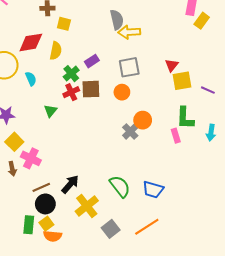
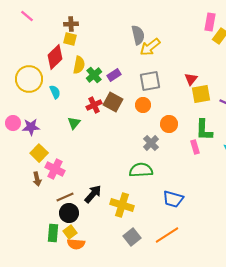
yellow square: (64, 24) -> (70, 39), moved
yellow arrow: (129, 32) -> (150, 47), turned -35
red diamond: (31, 42) -> (55, 57), turned -35
green cross: (71, 74) -> (94, 75), moved
brown square: (91, 89) -> (113, 102), turned 30
orange circle: (143, 120) -> (169, 124), moved
green semicircle: (120, 186) -> (141, 170), moved, turned -55
yellow cross: (87, 206) -> (122, 205), moved, turned -35

